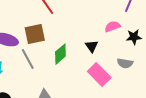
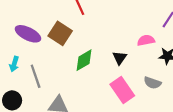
brown square: (35, 34) -> (60, 33), turned 35
gray line: (28, 59) -> (36, 76), moved

